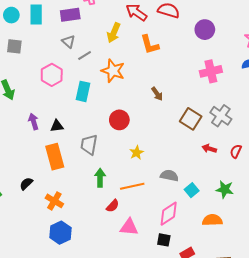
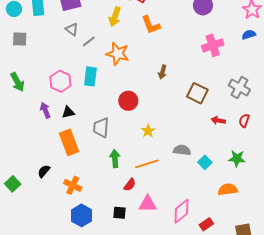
pink hexagon: (52, 75) -> (60, 81), moved
brown arrow: (157, 94) -> (162, 72), turned 56
gray cross: (221, 116) -> (239, 88), moved
pink diamond: (169, 214) -> (182, 211), moved
black square: (164, 240) -> (120, 213), moved

